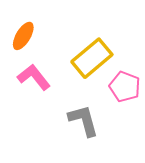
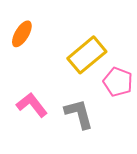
pink L-shape: (34, 77) -> (32, 105), moved

